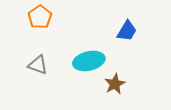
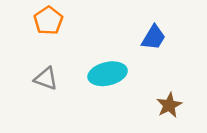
brown star: (115, 84) -> (169, 105), moved

